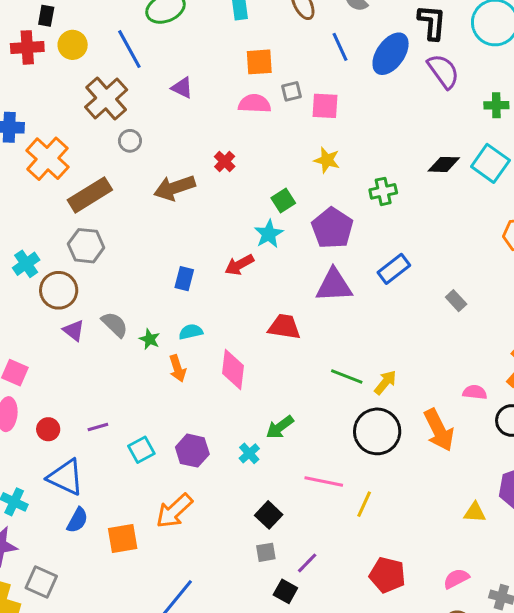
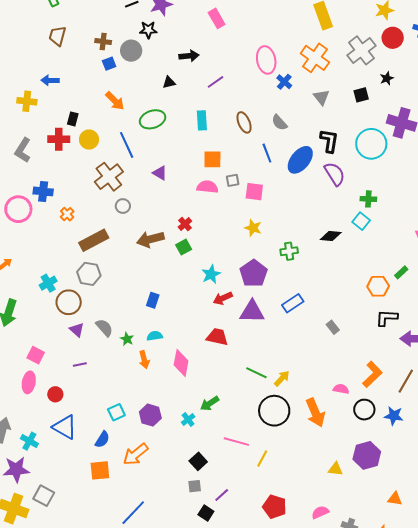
orange cross: (47, 159) -> (67, 214), size x0.5
cyan square: (490, 163) -> (361, 221), moved, size x0.7
green square: (283, 200) -> (184, 247), moved
red arrow: (239, 265) -> (223, 298), moved
purple line: (98, 427) -> (80, 364), moved
blue semicircle: (77, 520) -> (102, 439), moved

